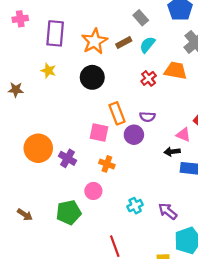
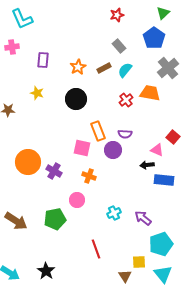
purple rectangle: (55, 33) -> (43, 60), size x0.7
orange star: (95, 41) -> (78, 67), size x0.7
brown arrow: (25, 215) -> (16, 221), size x1.6

